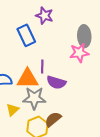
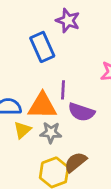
gray star: (34, 98) -> (51, 132), size x0.7
yellow triangle: (12, 110) -> (22, 130), moved

